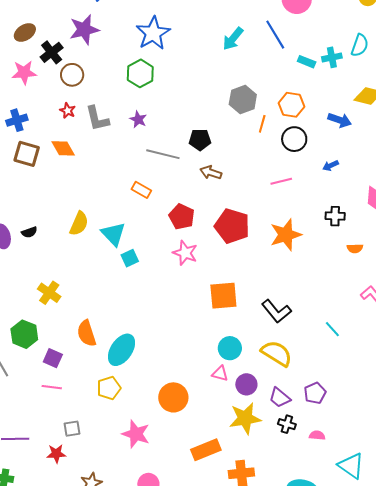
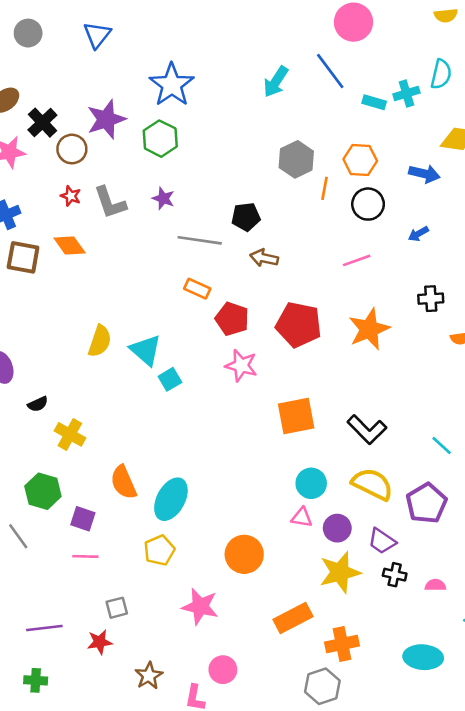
purple star: (84, 30) -> (106, 119), moved
orange rectangle: (141, 190) -> (197, 289), moved
black semicircle: (29, 232) -> (38, 404), moved
purple pentagon: (315, 393) -> (426, 503), moved, size x1.4

